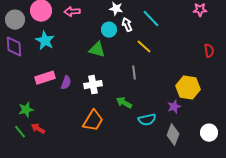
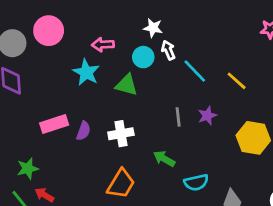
pink arrow: (72, 12) -> (103, 45), moved
cyan line: (151, 19) -> (195, 71), moved
cyan star: (45, 41) -> (86, 72), moved
yellow line: (144, 47) -> (237, 81), moved
purple star: (174, 107) -> (207, 116), moved

